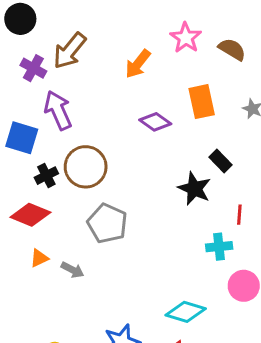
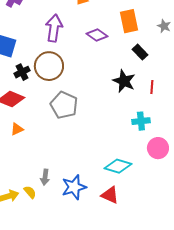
purple arrow: (58, 110) -> (54, 28), moved, turned 32
black rectangle: (221, 161) -> (140, 52), moved
red line: (239, 215) -> (152, 87), moved
gray arrow: (73, 270) -> (45, 177), moved, turned 70

